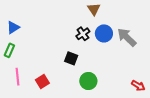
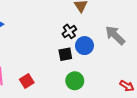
blue circle: (104, 33) -> (84, 46), moved
black square: (71, 58) -> (65, 54), moved, turned -32

